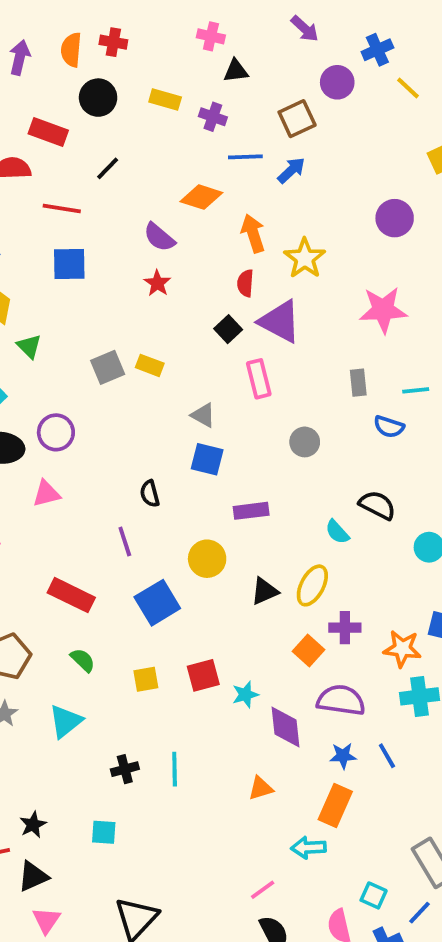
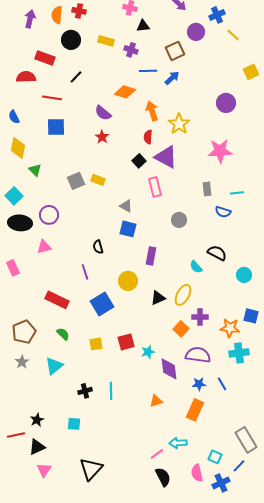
purple rectangle: (251, 511) -> (151, 256), turned -72
cyan arrow: (309, 848) -> (178, 443), moved

